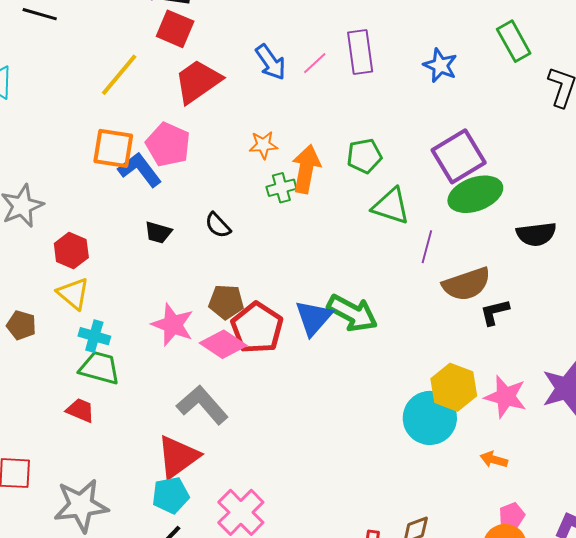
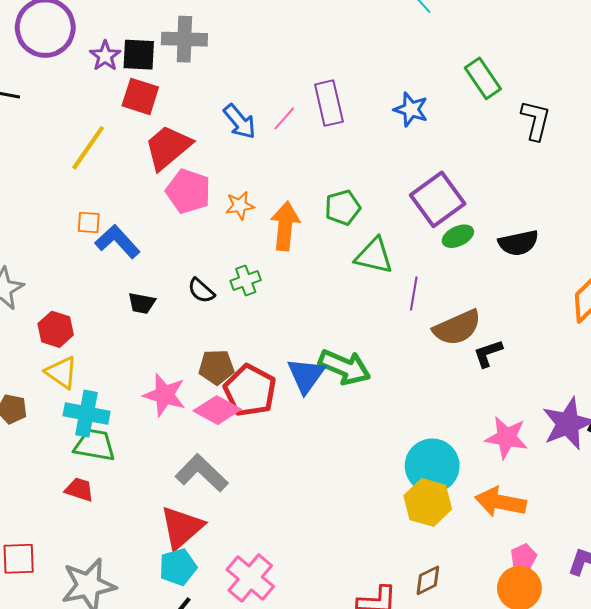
pink pentagon: (168, 145) -> (188, 191), moved
orange square: (113, 148) -> (89, 223), size x0.6
green cross: (281, 188) -> (246, 280), moved
green ellipse: (475, 194) -> (458, 236), size x0.6
black semicircle: (536, 234) -> (518, 243), moved
cyan cross: (94, 336) -> (87, 414), size x1.4
yellow hexagon: (454, 387) -> (428, 502), moved
orange arrow: (494, 460) -> (500, 502), size x1.8

